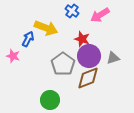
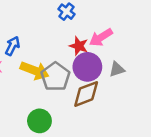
pink arrow: (100, 15) -> (101, 37), moved
yellow arrow: (46, 28) -> (35, 71), moved

